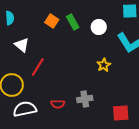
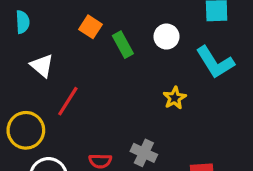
green rectangle: (73, 22) -> (123, 45), moved
gray cross: (85, 99) -> (144, 153), turned 35

